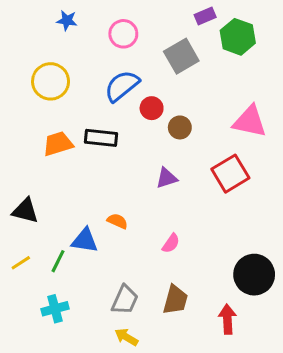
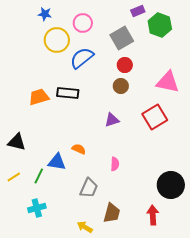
yellow circle: (51, 81) -> (57, 40), moved
red circle: (152, 108) -> (125, 65), moved
pink semicircle: (171, 243) -> (115, 164), turned -32
gray trapezoid: (125, 300) -> (89, 188), moved
brown trapezoid: (175, 300) -> (112, 213), moved

